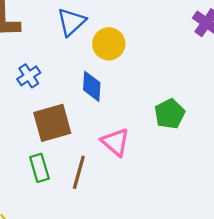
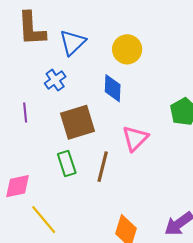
blue triangle: (71, 22) -> (73, 42), moved
pink triangle: (115, 142) -> (135, 138), turned 36

